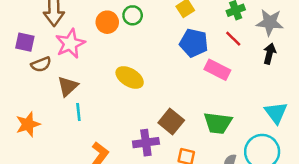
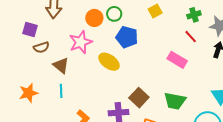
blue pentagon: (194, 43) -> (127, 37), moved
pink star: (70, 44) -> (81, 42), moved
brown triangle: (68, 86) -> (61, 65), turned -42
cyan line: (78, 112) -> (61, 91), moved

